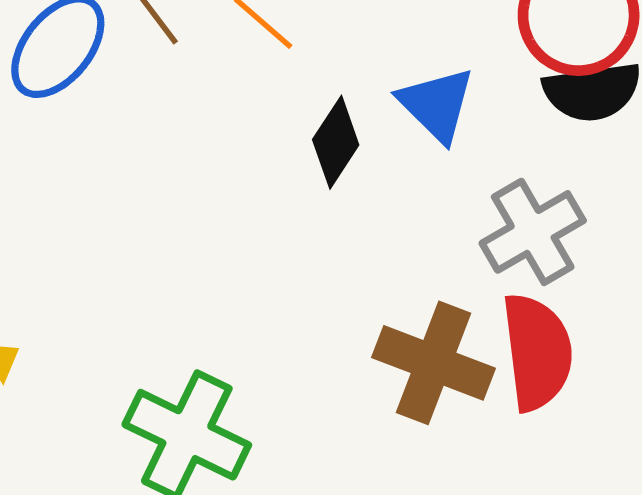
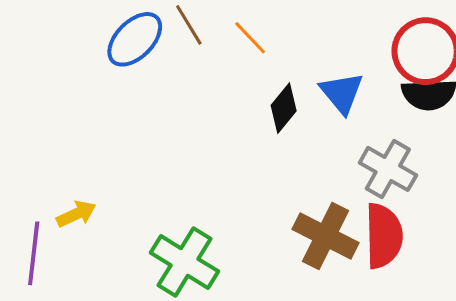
gray cross: (533, 232) -> (388, 169), turned -36

